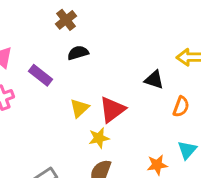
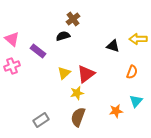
brown cross: (66, 20) -> (73, 19), moved
black triangle: (154, 80) -> (113, 46), moved

